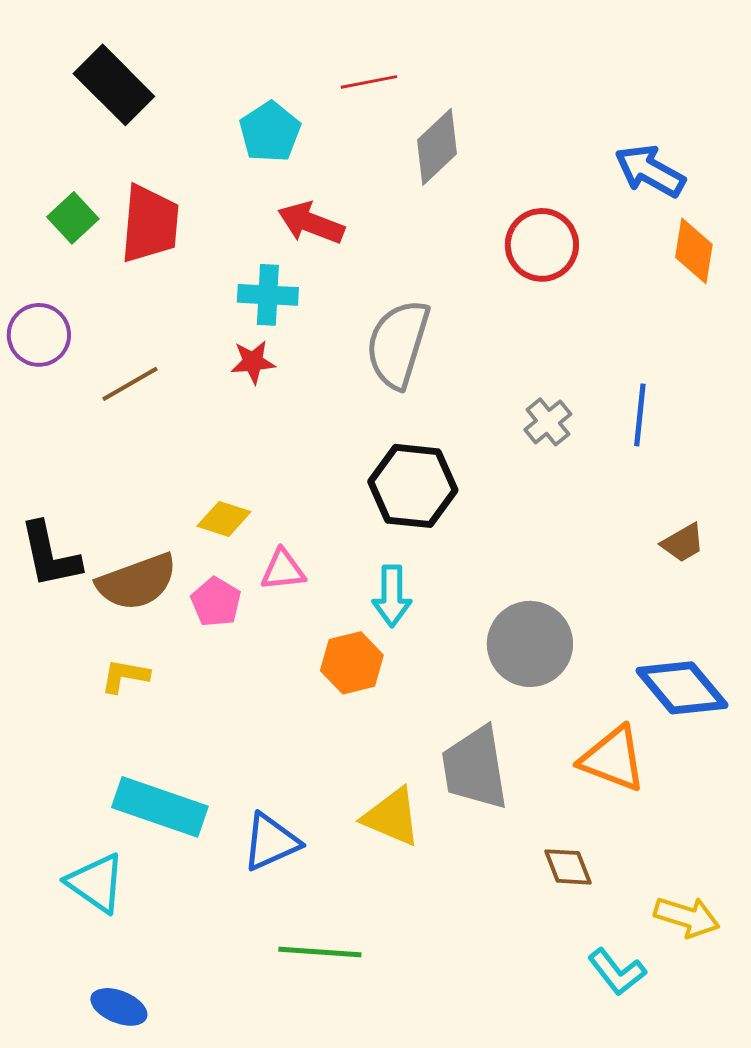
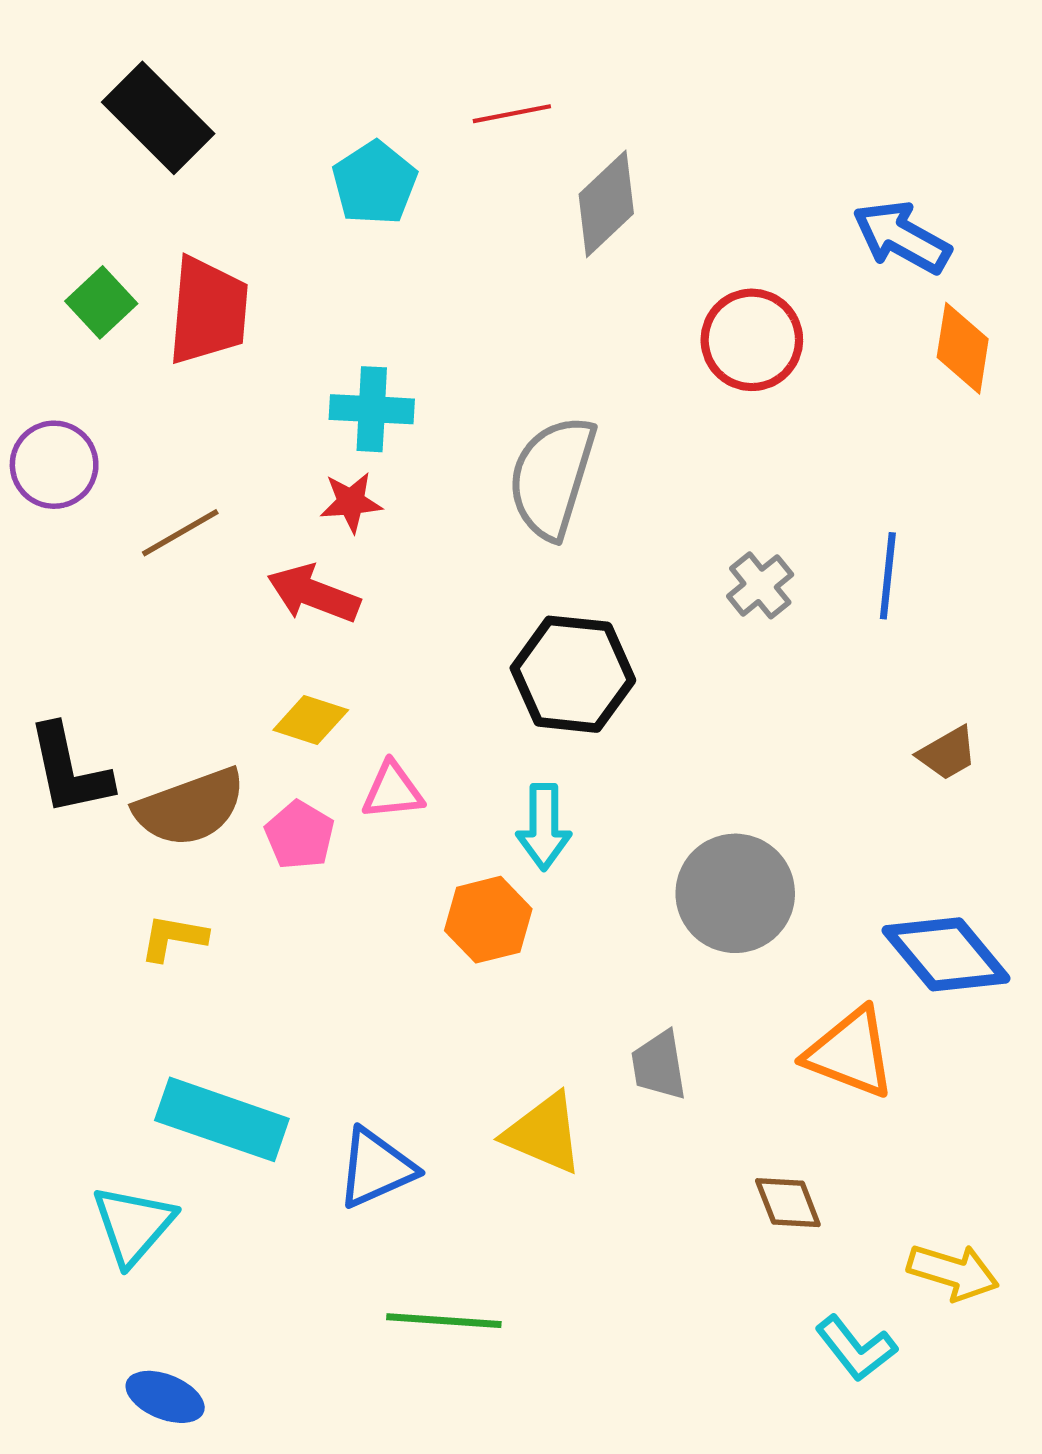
red arrow: (311, 223) -> (314, 594), moved
gray trapezoid: (475, 768) -> (659, 1065), size x0.6
cyan triangle: (96, 883) -> (133, 1225), turned 36

